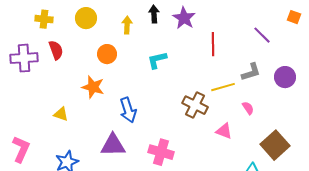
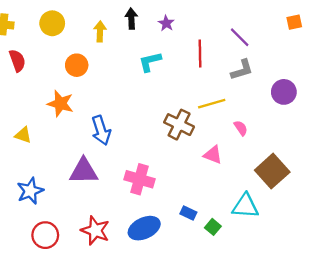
orange square: (294, 17) -> (294, 22), turned -32
purple star: (184, 18) -> (166, 23), size x0.6
purple line: (262, 35) -> (240, 37), moved
cyan L-shape: (157, 60) -> (150, 62), moved
gray L-shape: (251, 72) -> (242, 70), moved

